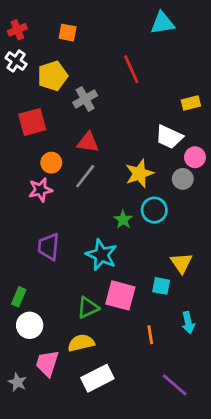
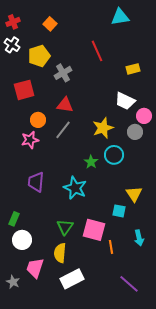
orange square: (68, 33) -> (50, 24), turned 32
yellow rectangle: (191, 103) -> (133, 69), moved
pink square: (120, 295) -> (94, 230), moved
green triangle: (88, 308) -> (65, 227), turned -30
yellow semicircle: (81, 343) -> (60, 253), turned -72

